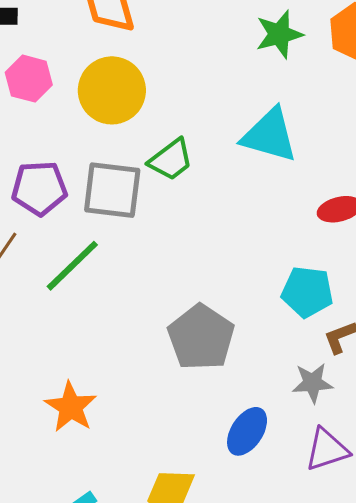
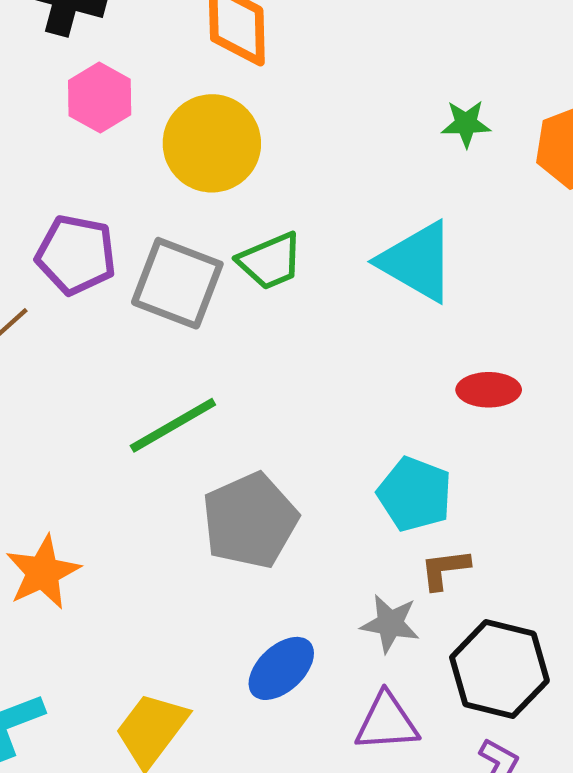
green star: (279, 34) -> (466, 124), size x0.7
green line: (72, 266) -> (173, 425), moved

